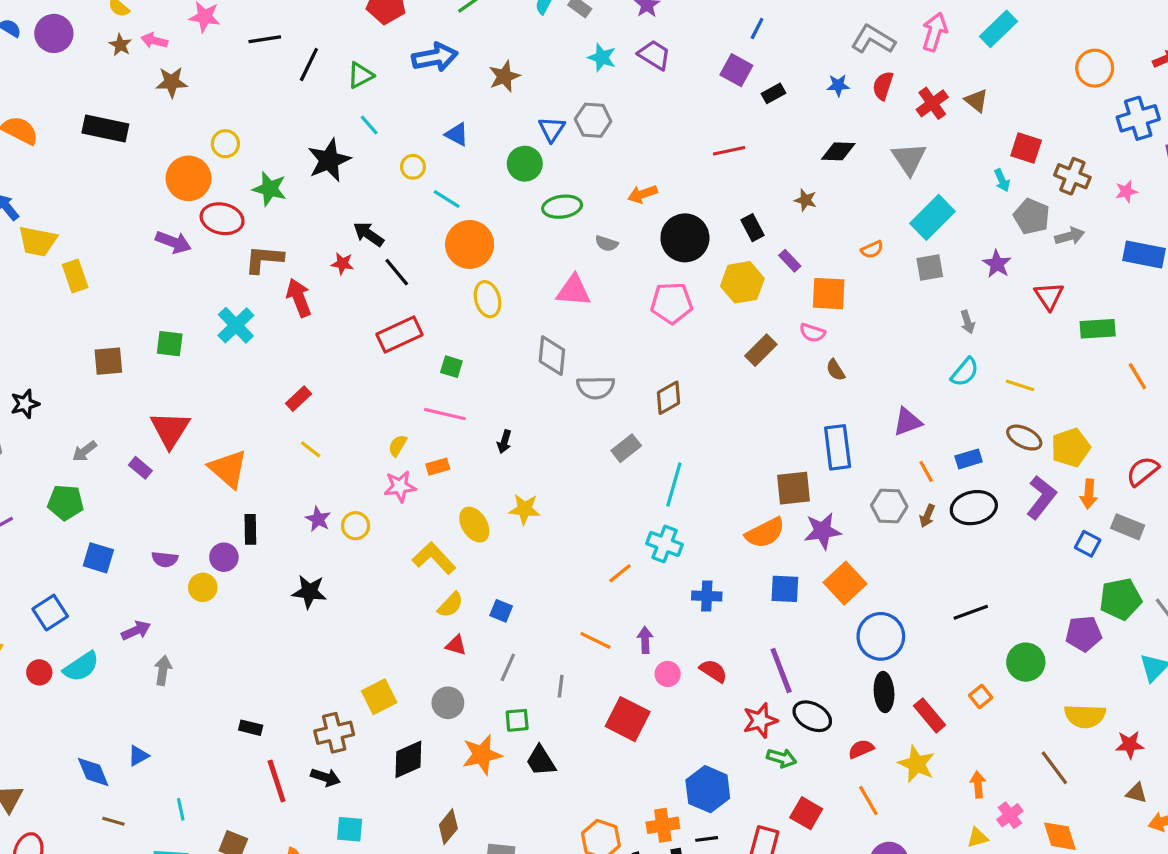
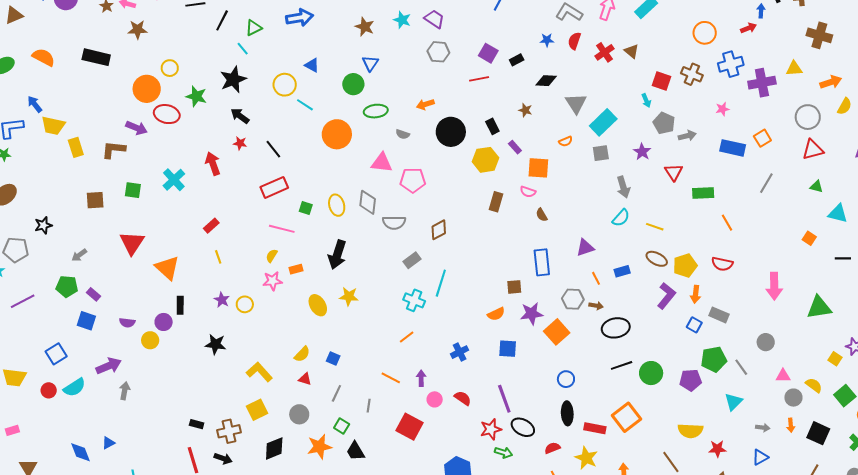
purple square: (736, 70) -> (488, 53), moved
brown star: (504, 76) -> (365, 27), moved, turned -30
black rectangle: (773, 93) -> (517, 60), moved
gray hexagon: (593, 120) -> (438, 52), moved
cyan line: (369, 125) -> (243, 49), moved
gray triangle: (909, 159) -> (576, 103), moved
yellow circle: (413, 167) -> (285, 85), size x1.5
brown cross: (1072, 176) -> (692, 74), moved
black arrow: (369, 234) -> (240, 116), moved
orange circle: (470, 244) -> (337, 134), moved
brown L-shape: (264, 259) -> (114, 150), moved
yellow ellipse: (487, 299) -> (337, 205), moved
pink pentagon: (672, 303) -> (413, 180), moved
gray arrow: (968, 322) -> (623, 187), size x1.5
brown rectangle: (761, 350) -> (496, 202), turned -30
pink line: (445, 414) -> (282, 229), moved
black arrow: (504, 442) -> (337, 255), size x2.0
yellow line: (311, 449) -> (218, 257), turned 32
purple rectangle: (140, 468) -> (93, 294), moved
red semicircle: (1143, 471) -> (722, 264), moved, turned -130
brown square: (794, 488) -> (514, 287), size x0.7
black ellipse: (974, 508) -> (616, 328), moved
brown arrow: (927, 516) -> (596, 306), turned -104
orange semicircle: (765, 533) -> (496, 314), size x0.7
cyan cross: (665, 544) -> (414, 300), moved
yellow L-shape: (434, 558) -> (259, 372), moved
orange square: (845, 583) -> (557, 332), moved
blue cross: (707, 596) -> (460, 352), turned -30
purple arrow: (136, 631) -> (109, 366), size x1.4
blue circle: (881, 636) -> (566, 379), size x0.6
green circle: (1026, 662) -> (651, 373), moved
orange square: (981, 696) -> (627, 417), size x2.0
red rectangle: (929, 715) -> (595, 428), turned -40
green square: (517, 720) -> (342, 426), turned 35
black rectangle: (251, 728) -> (197, 424), moved

